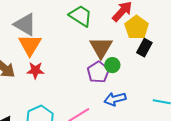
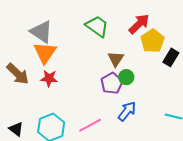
brown triangle: (101, 47) -> (116, 59), size x0.7
black rectangle: (144, 48) -> (171, 57), moved
blue arrow: (115, 99) -> (127, 111), turned 140

